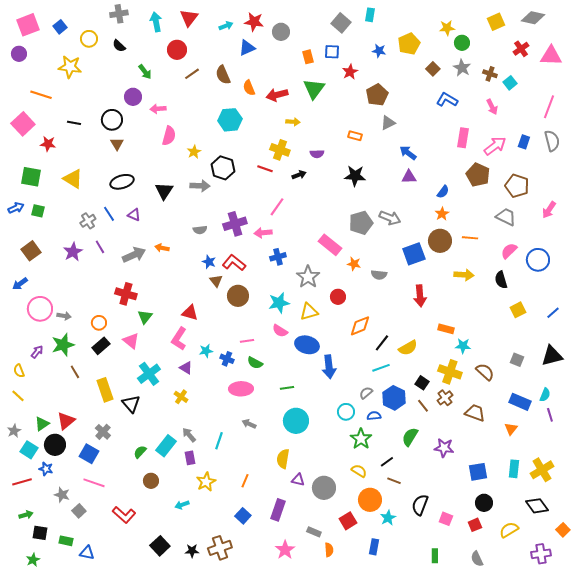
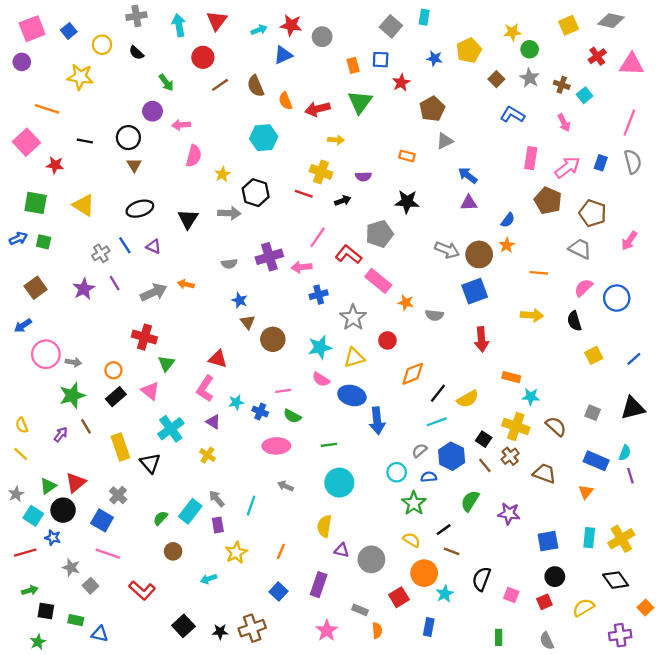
gray pentagon: (361, 223) -> (379, 234), moved
brown circle: (440, 241) -> (479, 254), moved
red L-shape: (234, 263) -> (348, 254), moved
purple arrow: (37, 352) -> (61, 434), moved

